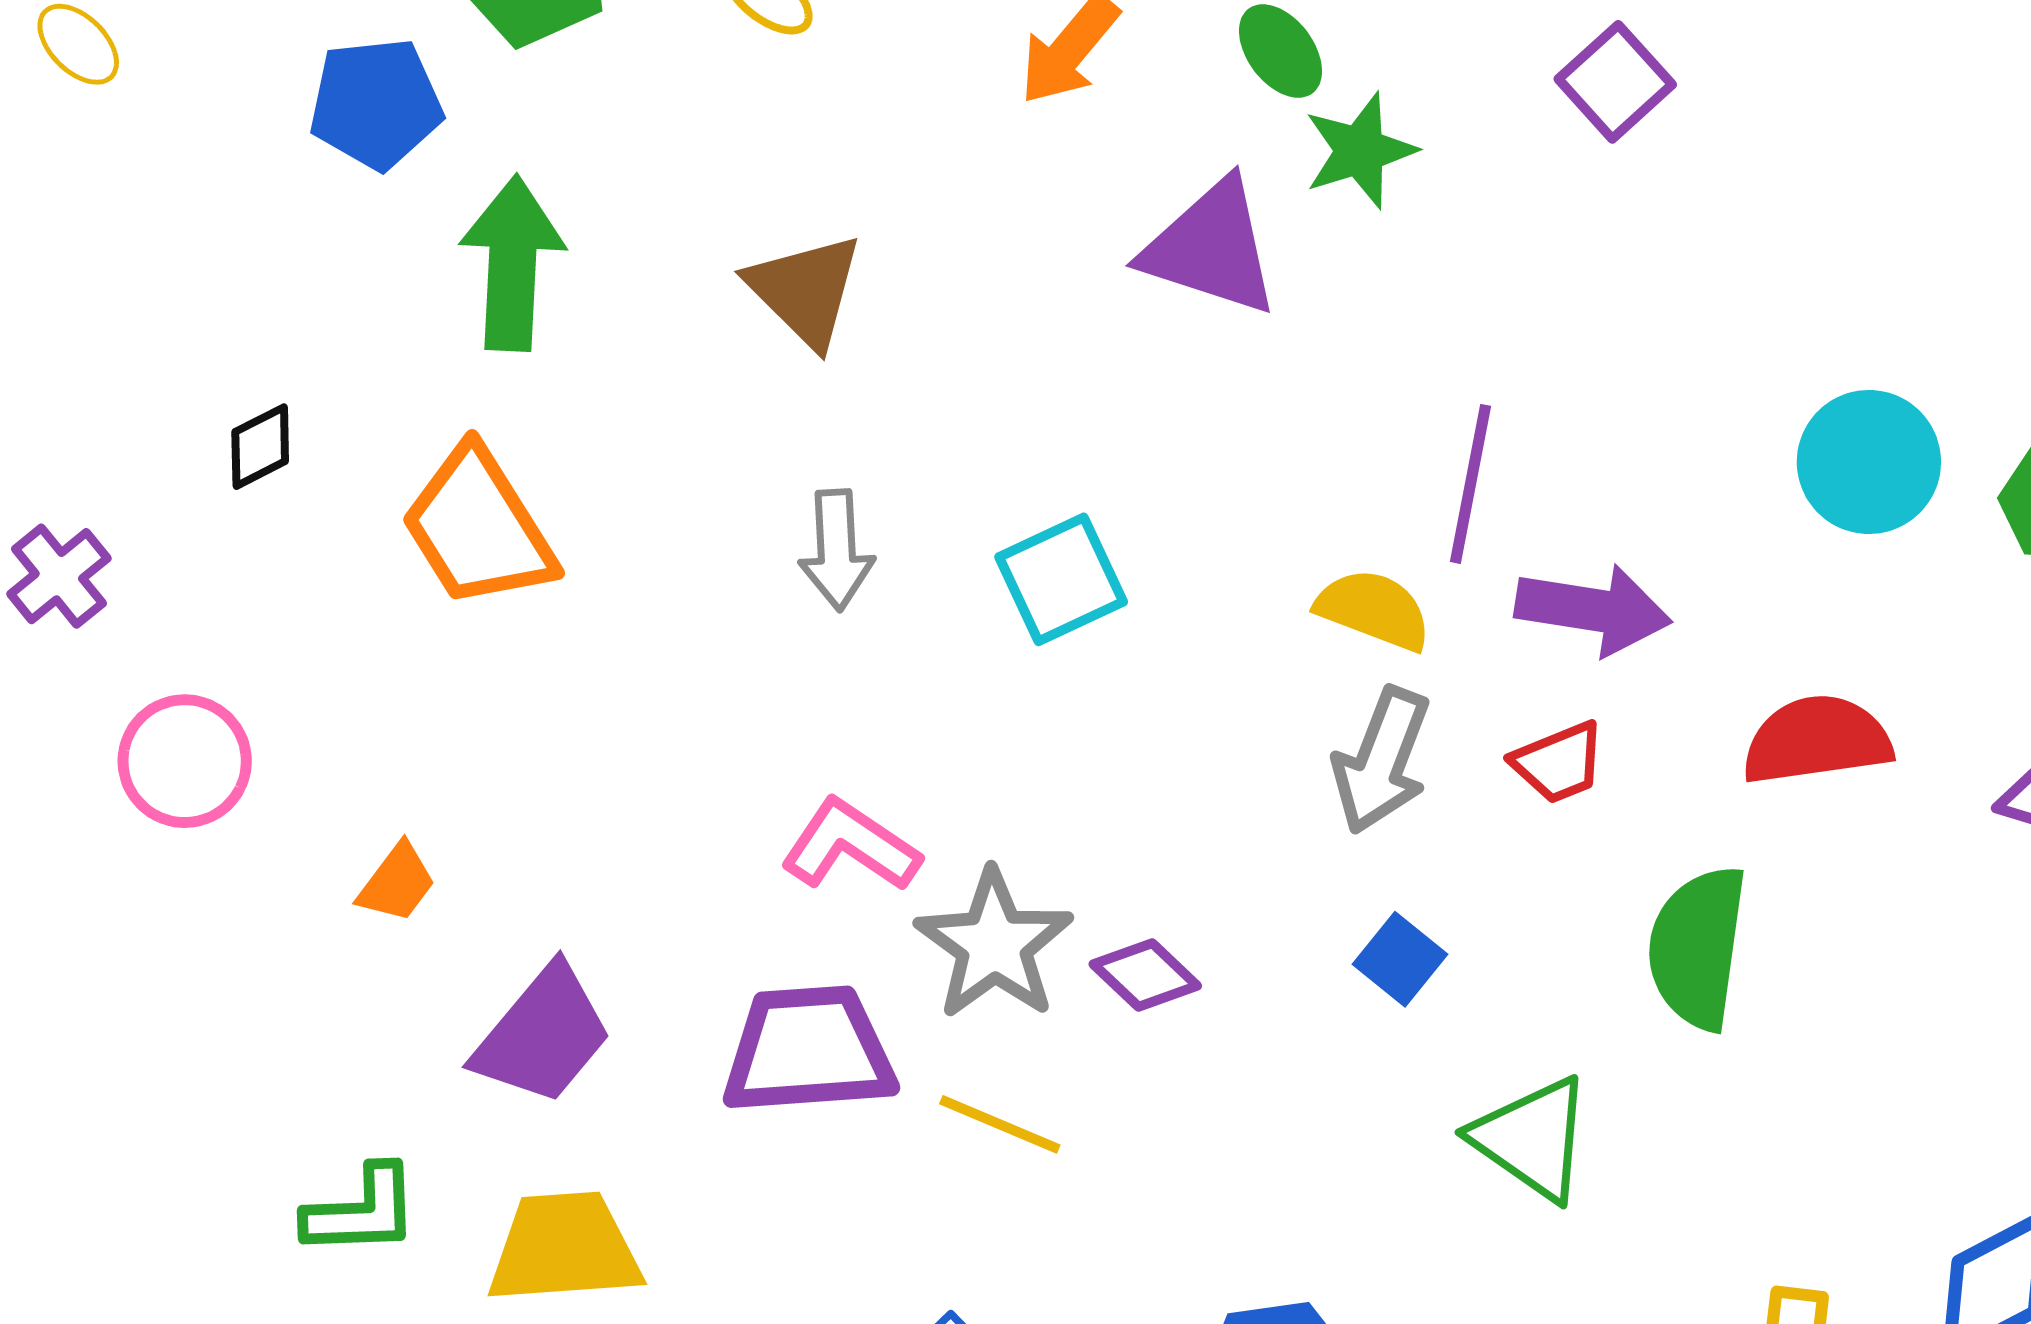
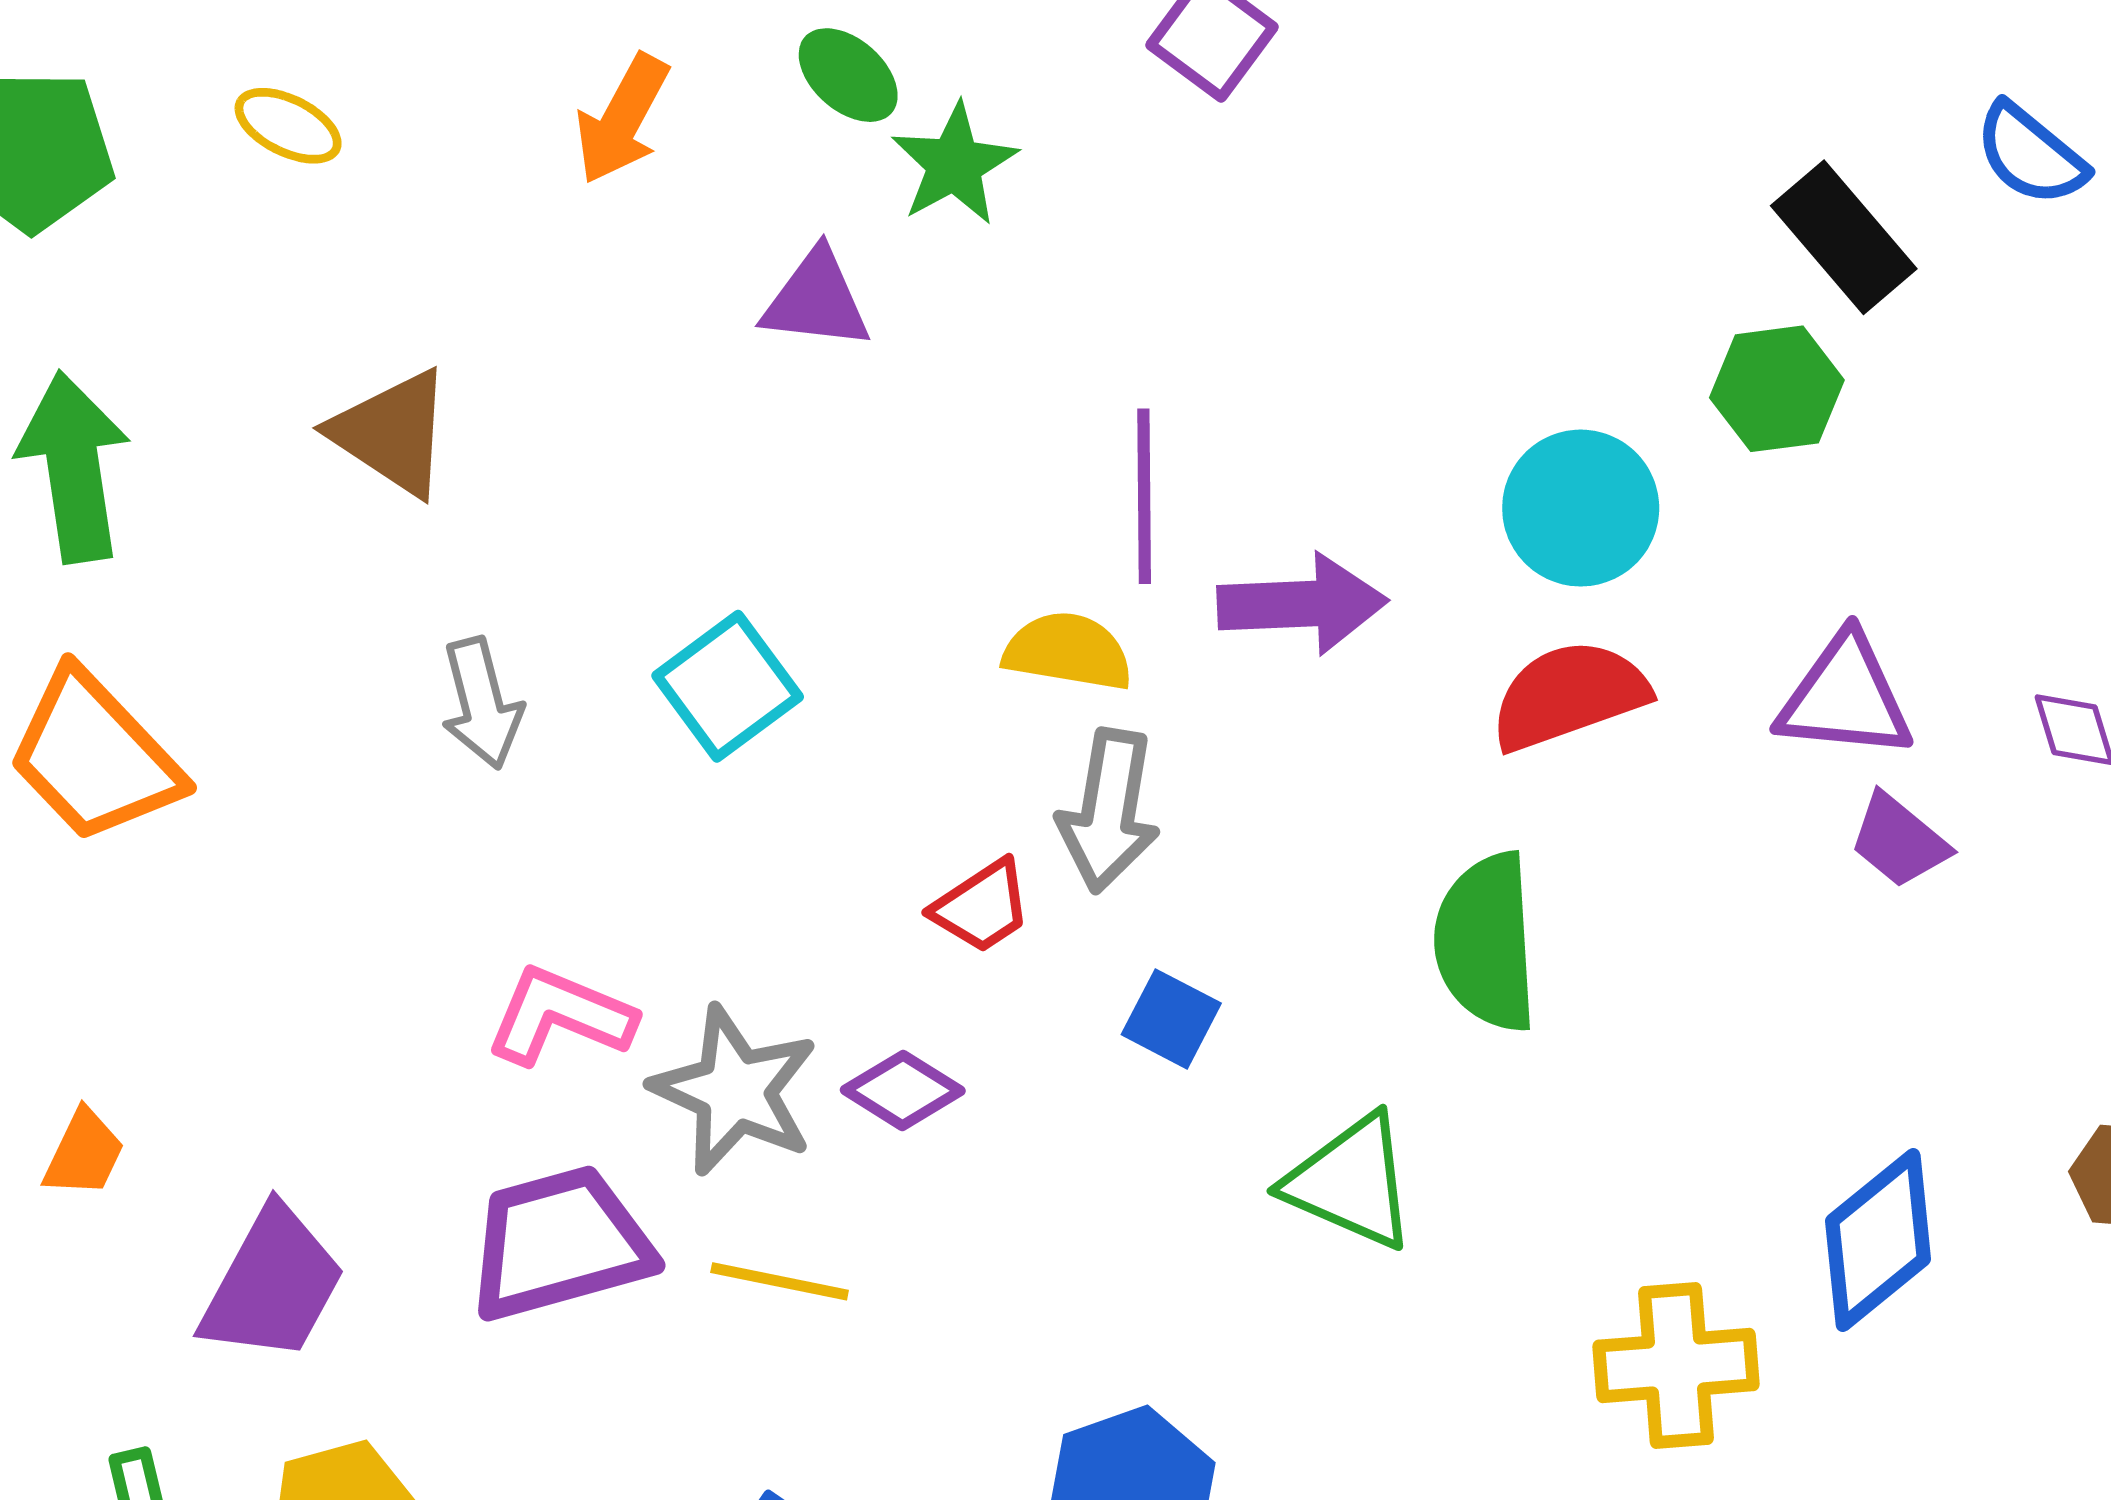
purple triangle: (1211, 248) -> (816, 300), size x0.7
cyan circle: (1869, 462) -> (1581, 508), moved
red trapezoid: (1559, 763) -> (982, 907), moved

